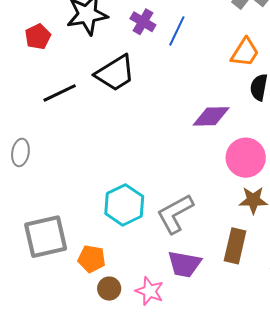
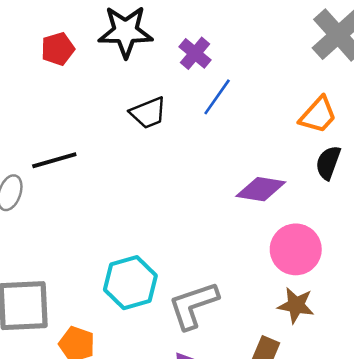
blue line: (177, 31) -> (217, 97), moved
black trapezoid: (115, 73) -> (148, 113), size x0.7
black line: (60, 93) -> (54, 160), moved

